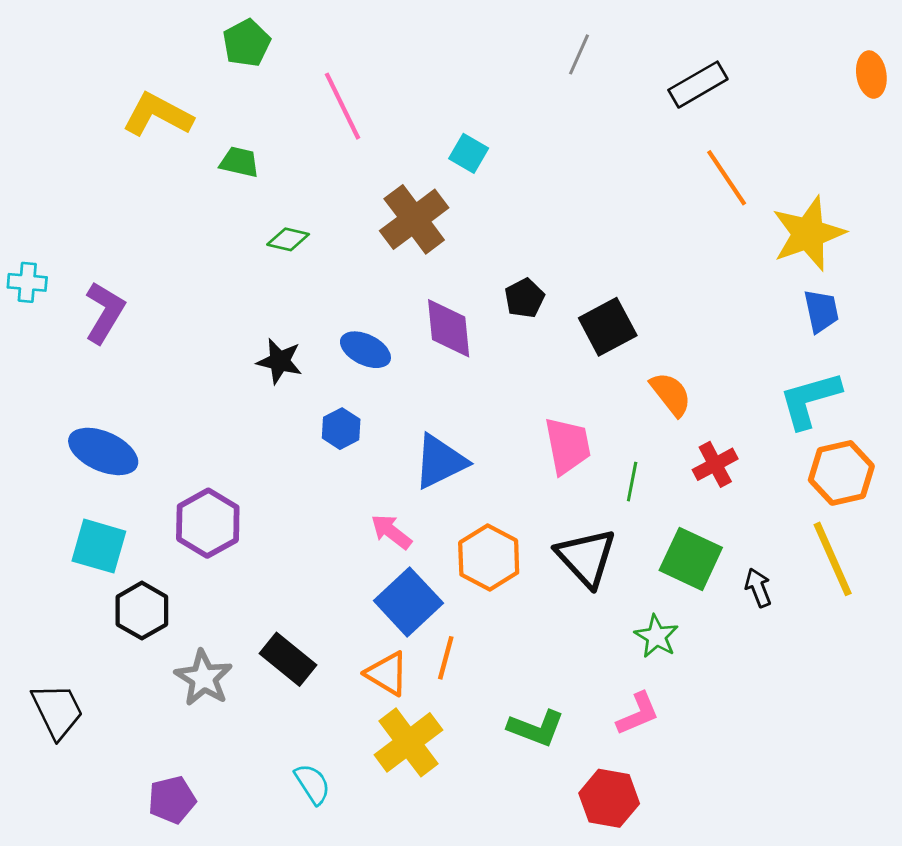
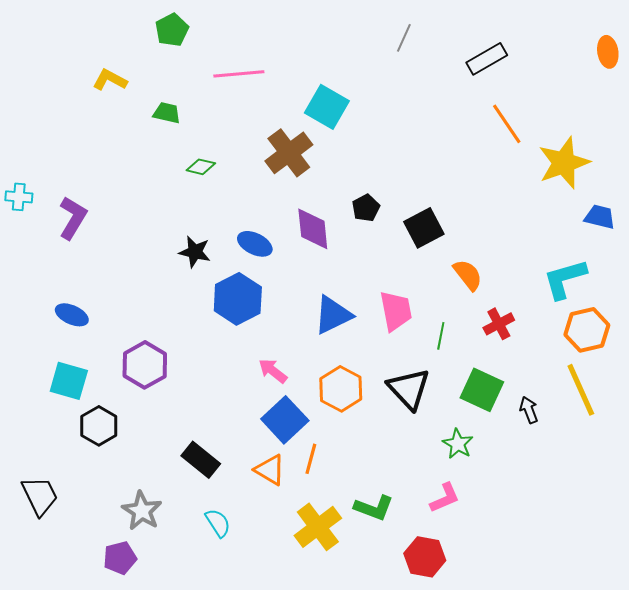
pink line: (343, 106) -> (239, 74), turned -69
yellow L-shape: (158, 115) -> (110, 80), size x0.7
cyan square: (469, 153) -> (327, 107), size x1.6
blue trapezoid: (821, 311) -> (600, 217), moved, turned -64
blue hexagon: (341, 429) -> (238, 299), size x1.8
blue ellipse: (103, 451) -> (72, 315), size x0.7
blue triangle: (440, 461) -> (333, 315), moved
gray star: (204, 678) -> (142, 511), moved
yellow cross: (408, 742) -> (318, 527), moved
cyan semicircle: (312, 784) -> (218, 523), moved

